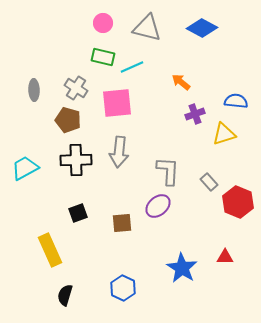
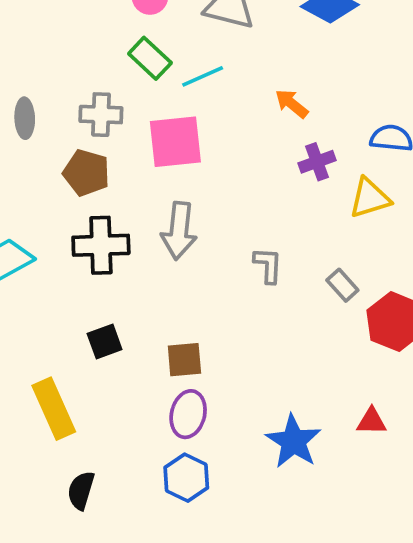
green rectangle: (103, 57) -> (150, 58), turned 30
gray cross: (76, 88) -> (101, 115), turned -30
gray L-shape: (168, 171) -> (268, 265), size x0.7
purple ellipse: (158, 206) -> (188, 414), moved, turned -35

